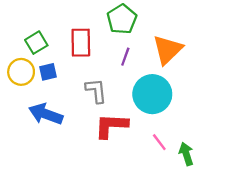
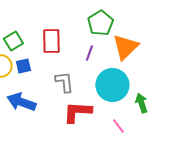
green pentagon: (122, 19) -> (100, 23), moved
green arrow: (186, 154) -> (141, 103), moved

